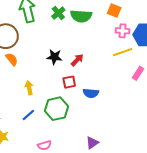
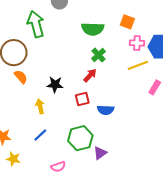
green cross: (58, 13) -> (98, 55), moved
black star: (54, 57) -> (55, 85), moved
green hexagon: (56, 109) -> (80, 138), moved
purple triangle: (92, 143) -> (100, 153), moved

